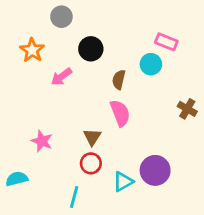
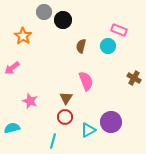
black circle: (91, 49) -> (63, 20), moved
pink arrow: (61, 77) -> (12, 68), moved
brown semicircle: (119, 80) -> (81, 46), moved

